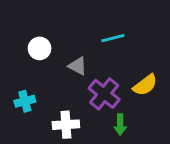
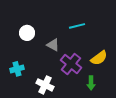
white cross: (66, 125) -> (45, 85), turned 30
green arrow: (120, 125) -> (91, 83), moved

